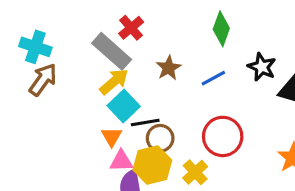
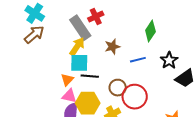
yellow arrow: (114, 82) -> (77, 47), turned -30
cyan square: (124, 106) -> (79, 63), turned 30
brown circle: (160, 138) -> (118, 88), moved

